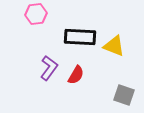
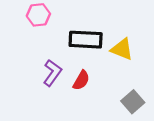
gray square: (124, 95) -> (133, 102), turned 30

